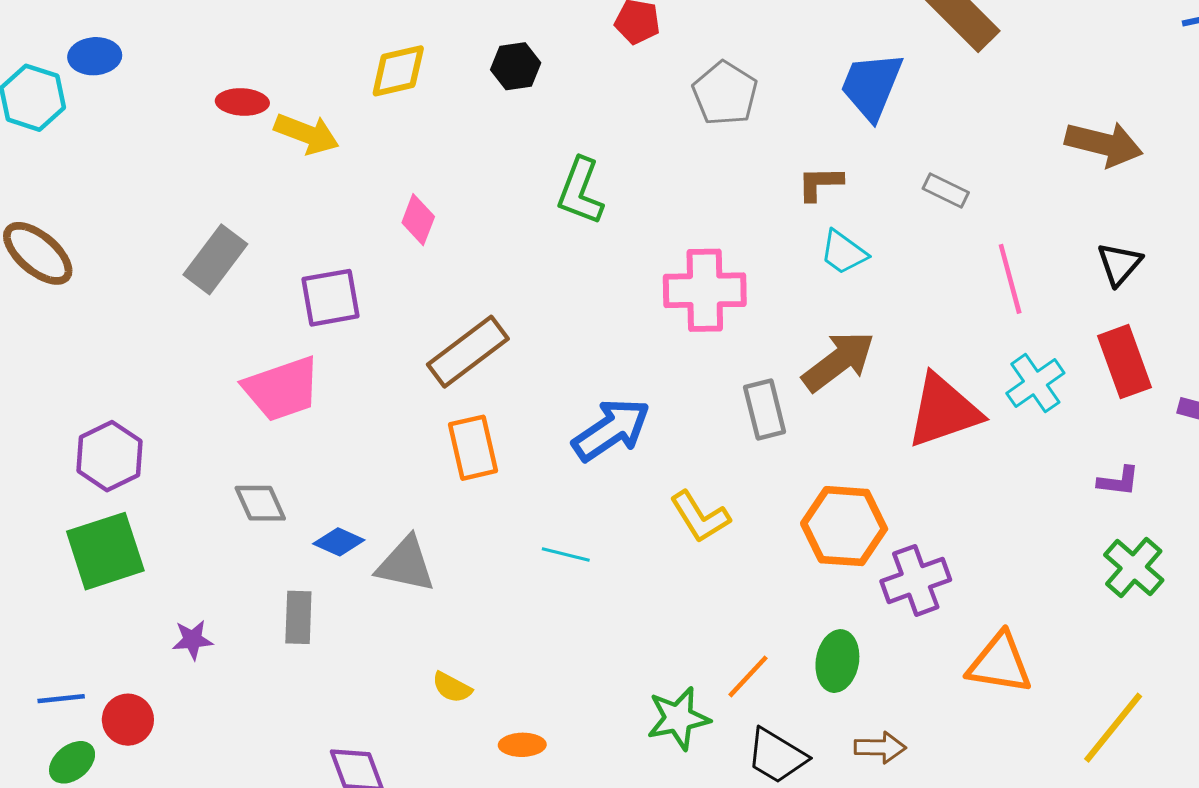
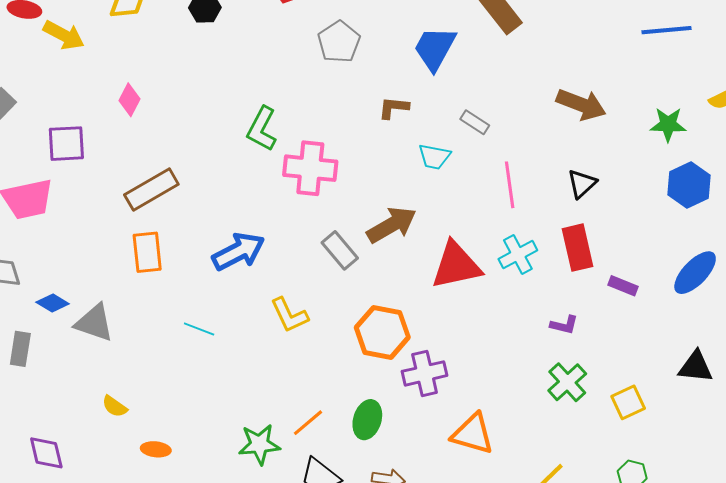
green L-shape: (580, 191) -> (262, 129), moved
cyan trapezoid: (844, 252) -> (434, 157), moved, turned -32
gray rectangle: (765, 409) -> (340, 250), turned -33

